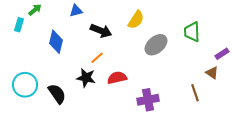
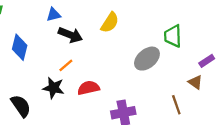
blue triangle: (76, 11) -> (53, 15), moved
gray ellipse: (156, 45) -> (147, 59), moved

